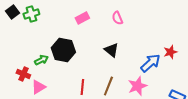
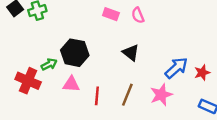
pink rectangle: (82, 18) -> (111, 14), moved, turned 48
red star: (170, 52) -> (202, 73), moved
red cross: (23, 74) -> (28, 81), size x1.5
pink triangle: (38, 87) -> (71, 84), moved, turned 35

